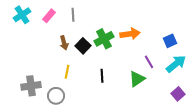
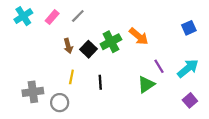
gray line: (73, 15) -> (78, 16), turned 48
orange arrow: (130, 34) -> (139, 36), turned 48
blue square: (170, 41) -> (189, 28), moved
black line: (102, 76) -> (100, 82), moved

